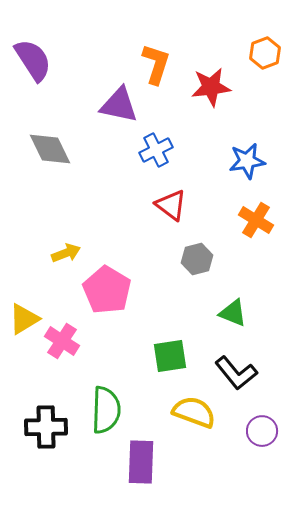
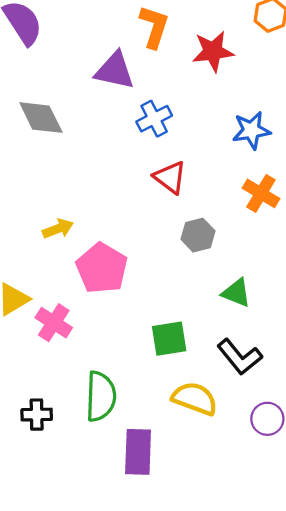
black cross: (46, 427) -> (37, 415), size x0.7

